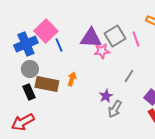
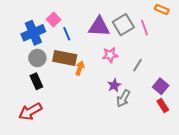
pink square: (46, 31) -> (54, 20), size x0.6
pink star: (102, 51) -> (110, 55), moved
brown rectangle: (47, 84) -> (65, 58), moved

